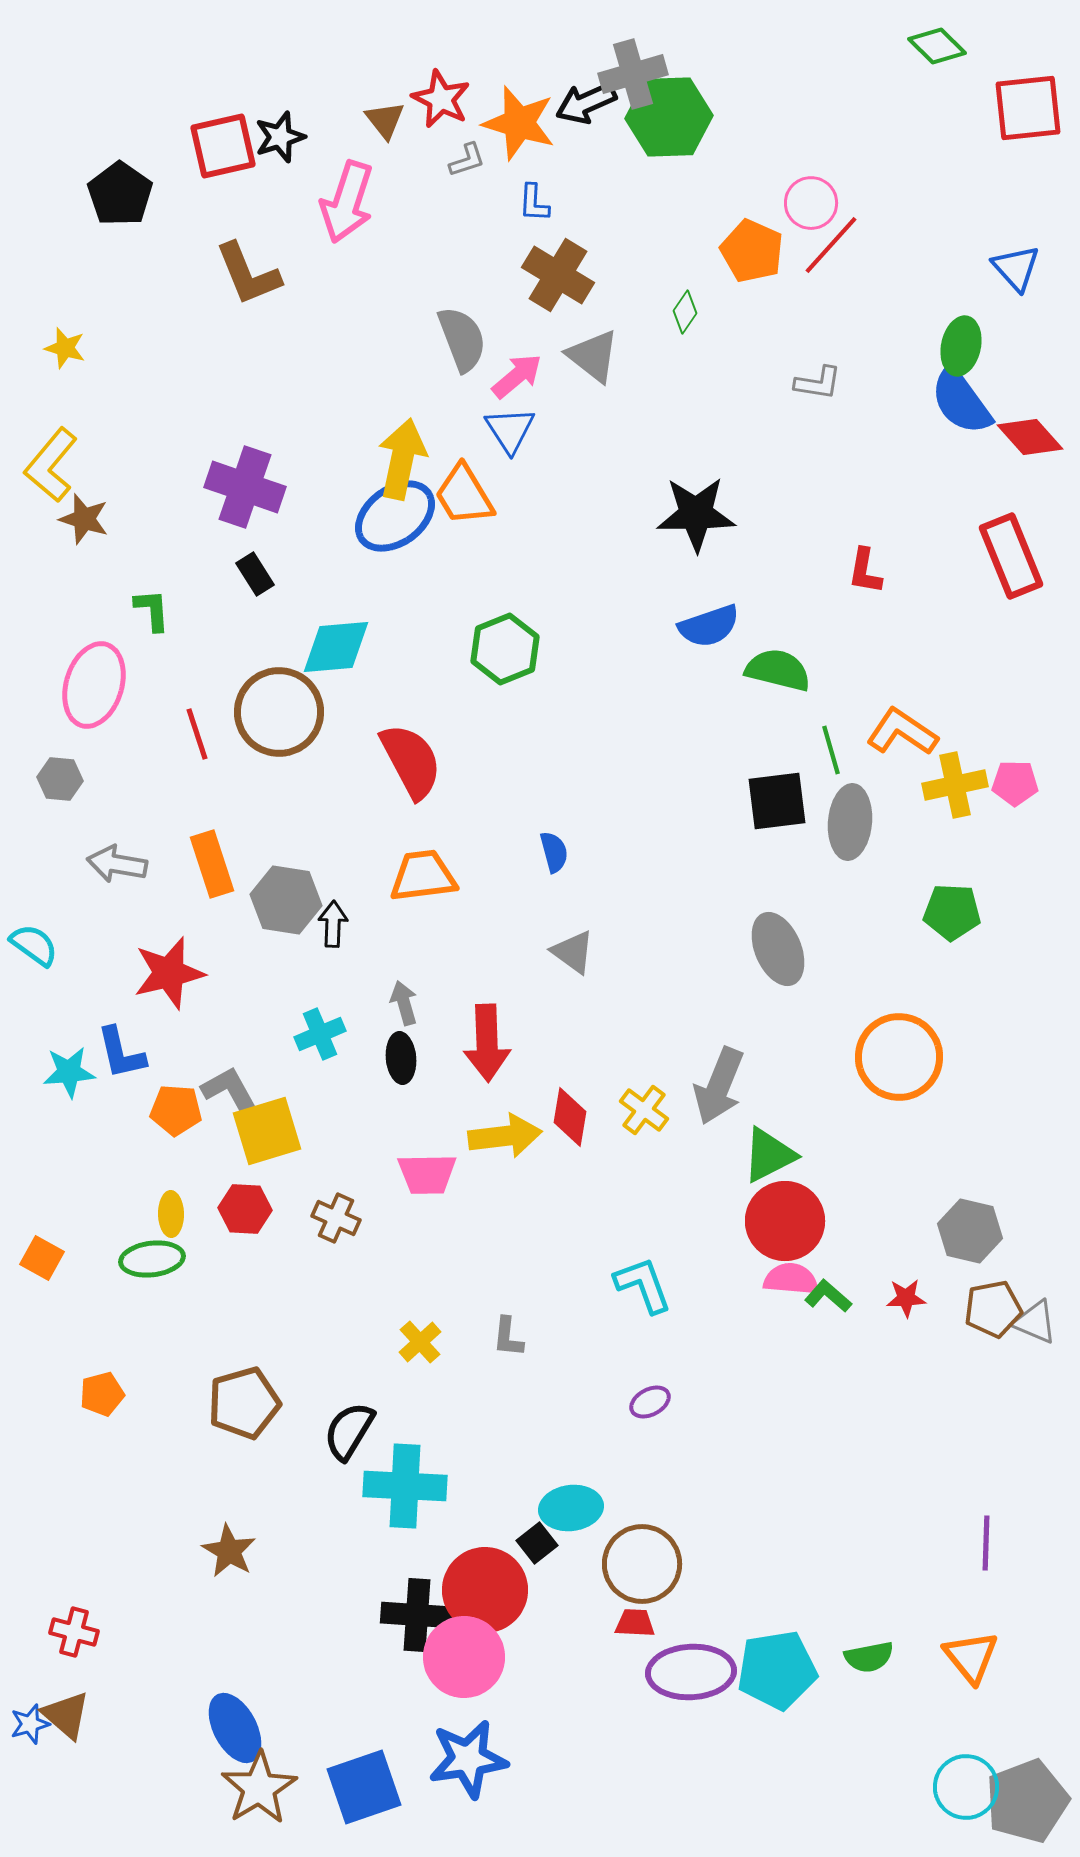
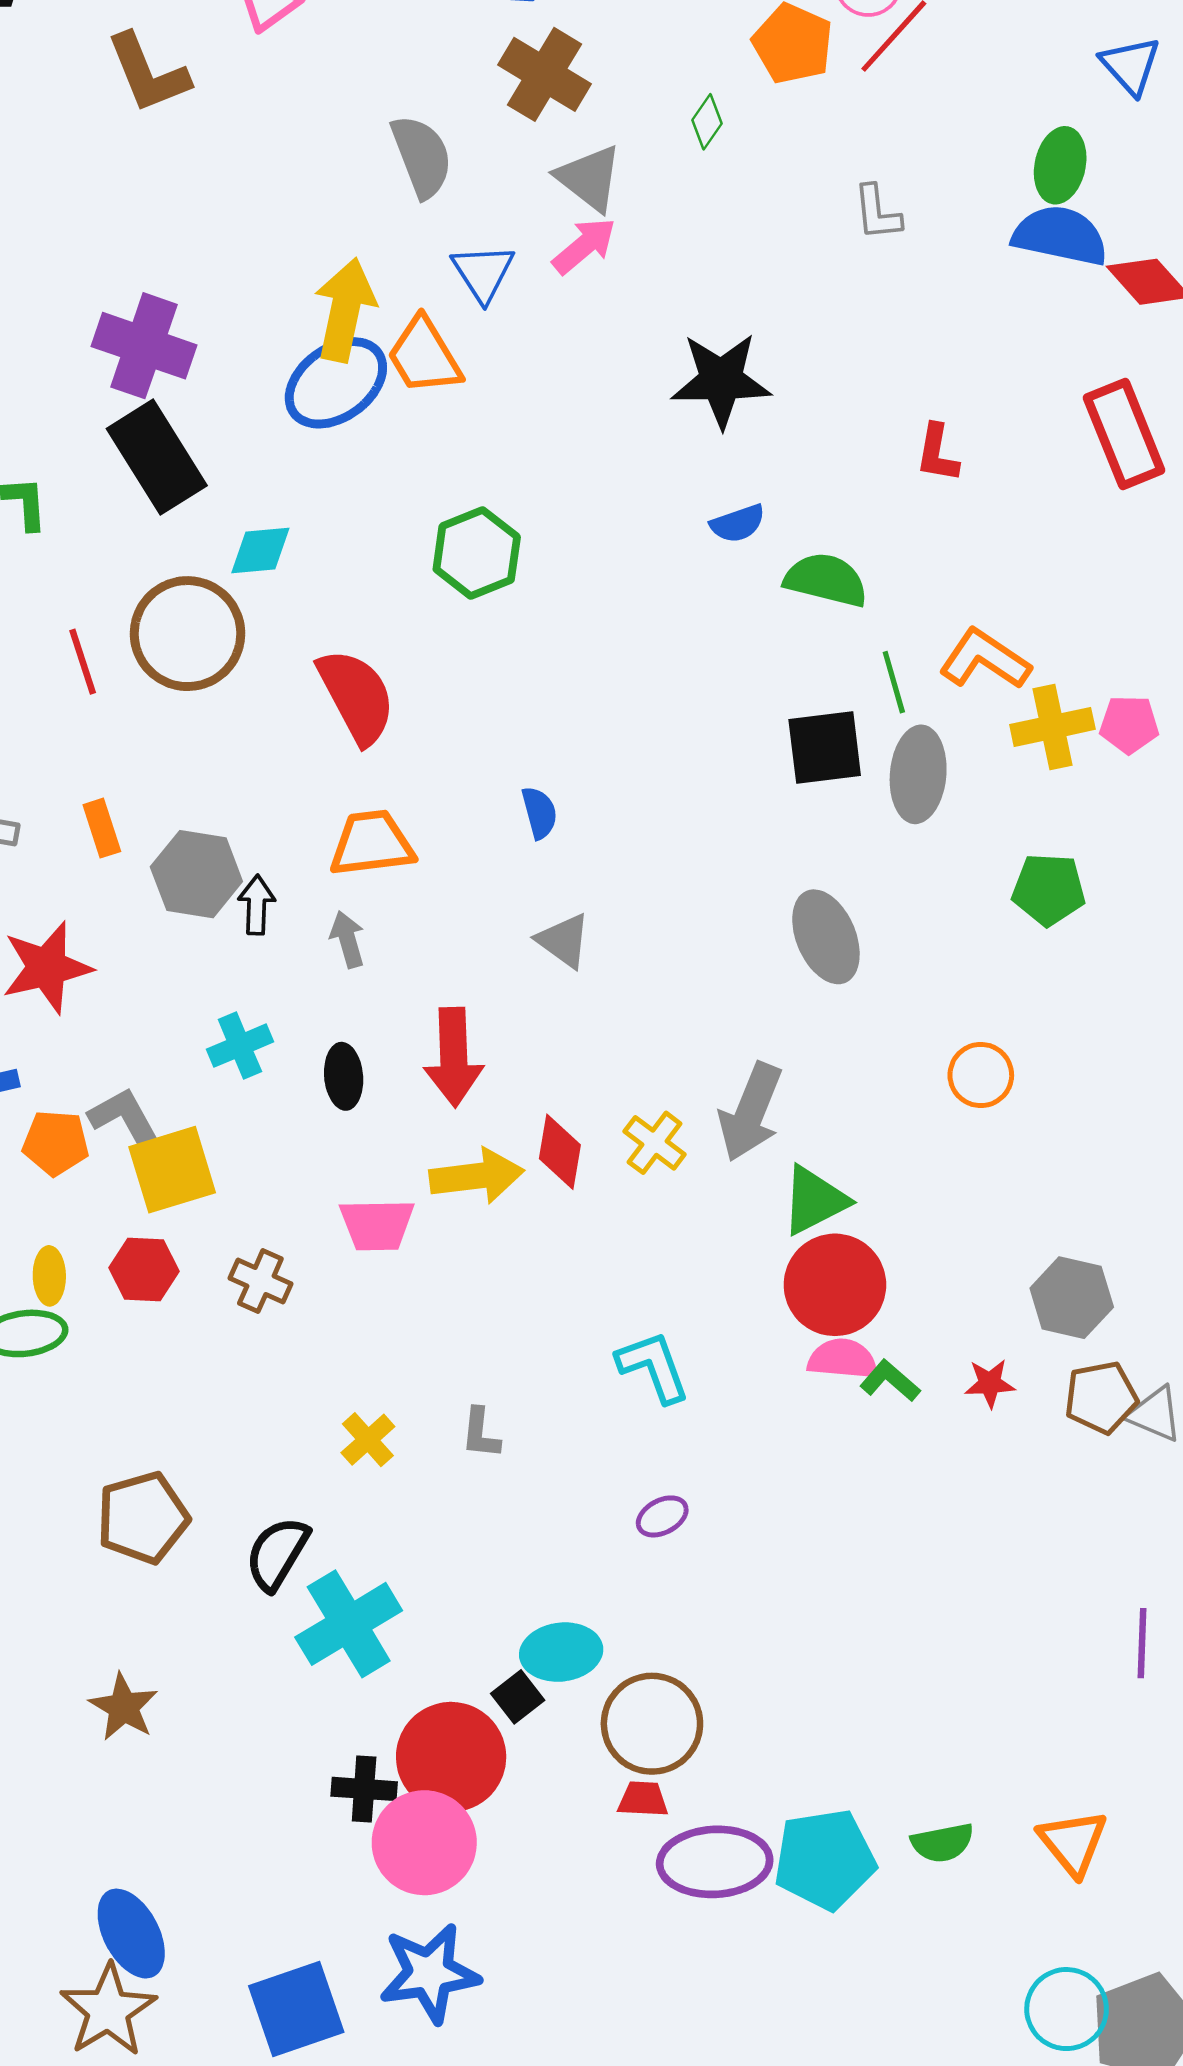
pink arrow: (517, 376) -> (584, 246), moved
gray L-shape: (818, 383) -> (877, 213), turned 75
blue semicircle: (961, 401) -> (1060, 236), turned 138
black rectangle: (255, 574) -> (157, 457), size x2.0
blue semicircle: (709, 626) -> (738, 524), size x0.7
cyan diamond: (336, 647) -> (260, 550), size x0.7
orange rectangle: (212, 864) -> (102, 828), size x0.7
gray arrow: (404, 1003) -> (347, 939), moved
orange circle: (899, 1057) -> (981, 1075), size x0.6
cyan cross: (405, 1486) -> (349, 1624), turned -34
purple line: (986, 1543) -> (1142, 1643), moved
black cross: (417, 1615) -> (364, 1789), size x0.7
brown star: (259, 1788) -> (108, 2010), moved

